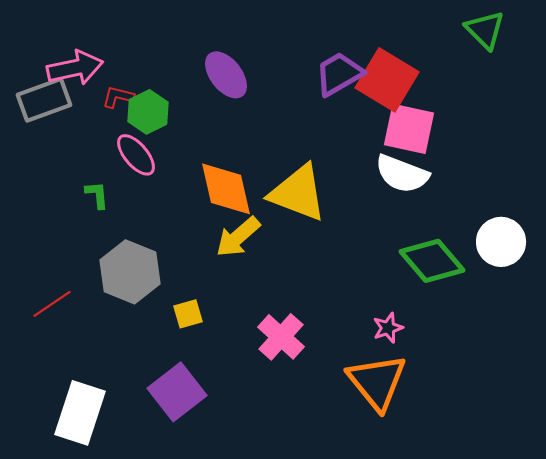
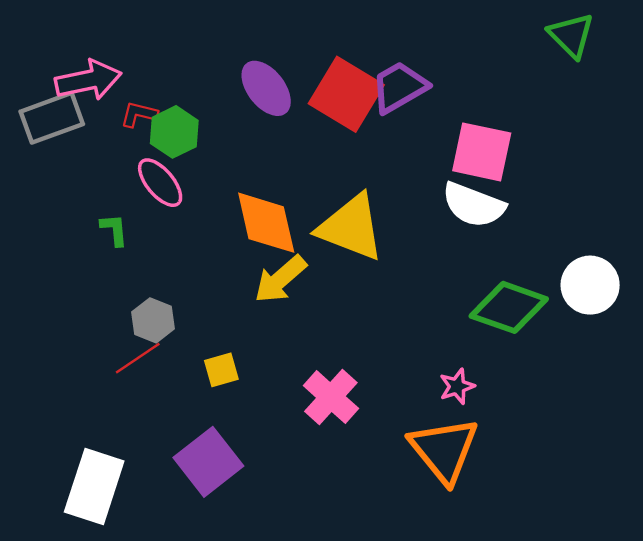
red square: (387, 80) -> (346, 94), moved
green diamond: (432, 261) -> (509, 307), turned -30
gray hexagon: (130, 272) -> (153, 320), size x0.6
red line: (52, 304) -> (138, 358), moved

